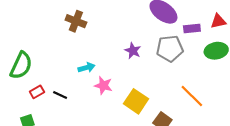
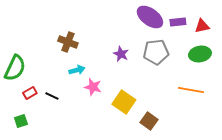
brown cross: (76, 21) -> (68, 42), moved
purple rectangle: (192, 29) -> (178, 22), moved
orange line: (192, 96) -> (191, 90), moved, turned -35

